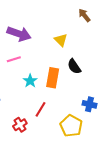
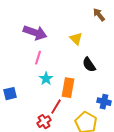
pink line: (14, 59) -> (38, 58), moved, turned -56
orange rectangle: (53, 78) -> (68, 88), moved
red cross: (20, 125) -> (44, 122), moved

